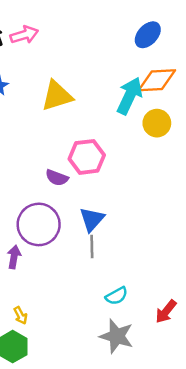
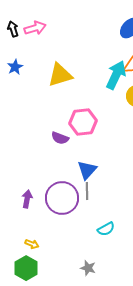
purple circle: (39, 224) -> (62, 198), moved
yellow arrow: (20, 315) -> (32, 244), turned -40
gray star: (117, 336) -> (88, 268), moved, size x0.6

